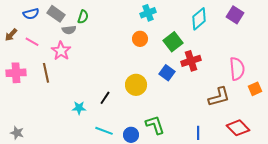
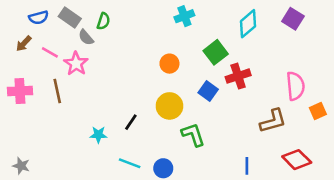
gray semicircle: (69, 30) -> (86, 37), turned 56
brown arrow: (11, 35) -> (24, 44), moved
orange circle: (140, 39) -> (169, 64), moved
pink line: (32, 42) -> (50, 52), moved
green L-shape: (155, 125) -> (193, 135), moved

